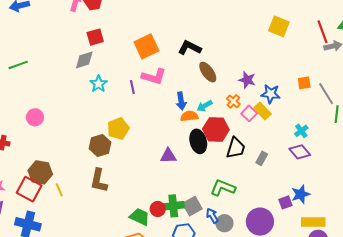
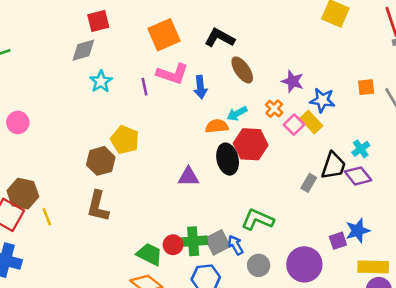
blue arrow: (181, 101) -> (200, 87), moved
yellow pentagon: (118, 129) -> (125, 140), turned -30
black trapezoid: (236, 148) -> (333, 166), moved
blue arrow: (212, 216) -> (236, 245), moved

